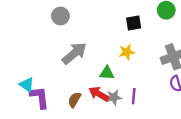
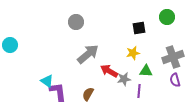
green triangle: (107, 73) -> (146, 71), moved
red arrow: (99, 94) -> (109, 71), moved
gray star: (114, 97) -> (124, 79), moved

